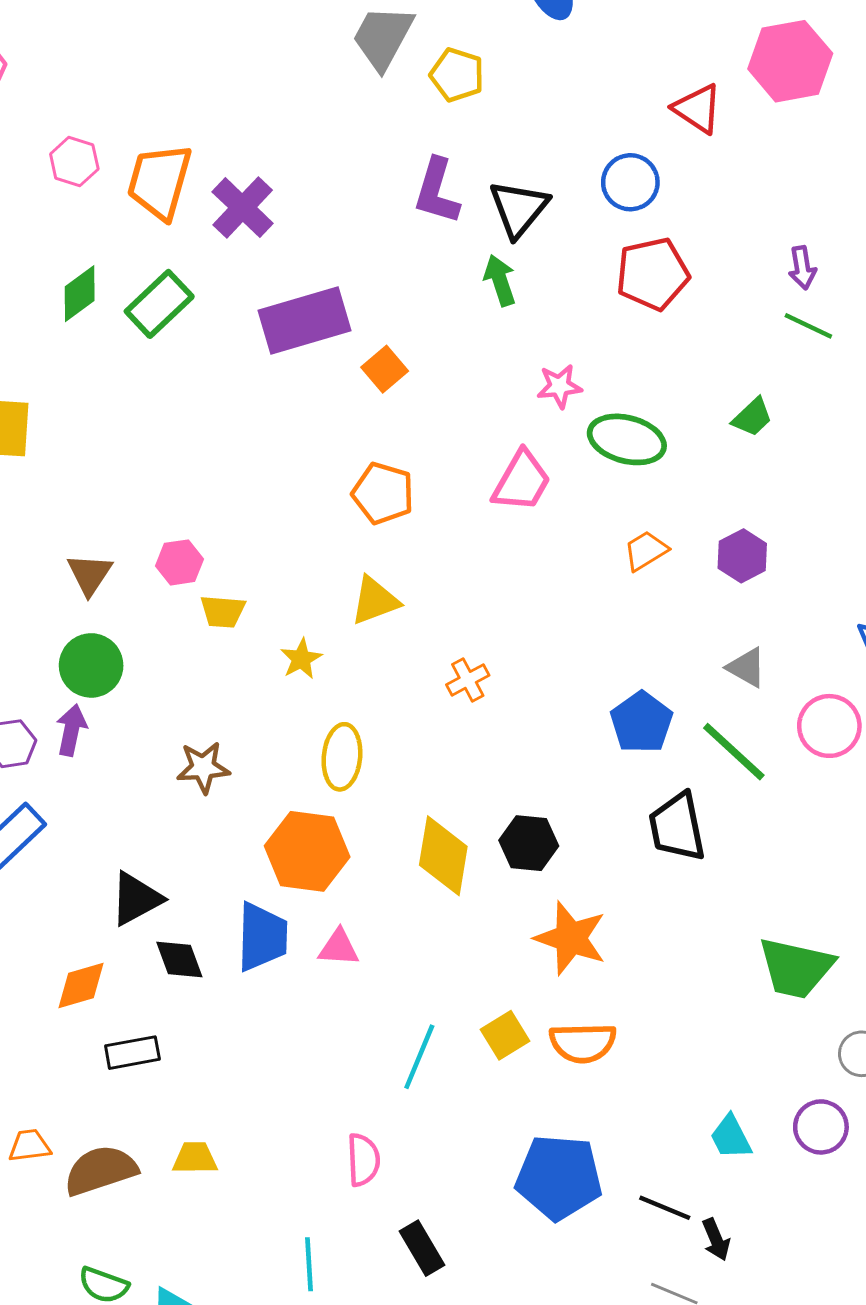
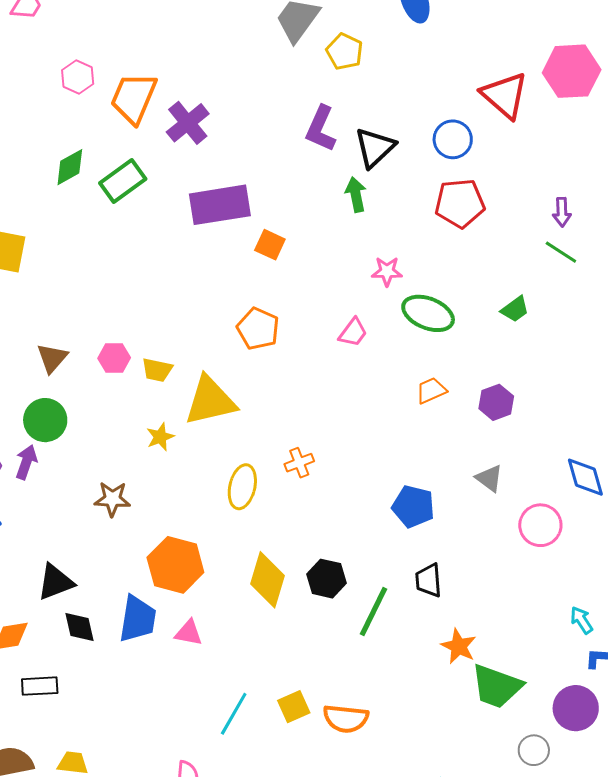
red triangle: (698, 109) -> (505, 95), size x1.4
orange square: (385, 369) -> (270, 245), turned -32
pink trapezoid: (522, 481) -> (353, 333), size x0.7
yellow triangle: (375, 601) -> (210, 401), moved, size x1.5
yellow trapezoid: (223, 611) -> (157, 370), moved
yellow star: (301, 659) -> (160, 437), moved
blue pentagon: (641, 722) -> (413, 506), turned -30
green line: (734, 752) -> (374, 611), moved, turned 66
yellow ellipse: (342, 757) -> (242, 487), moved
black trapezoid: (677, 827) -> (428, 580), size x0.7
orange star: (571, 938) -> (459, 646), moved, size x0.7

